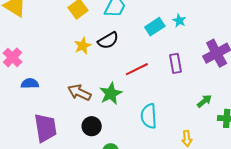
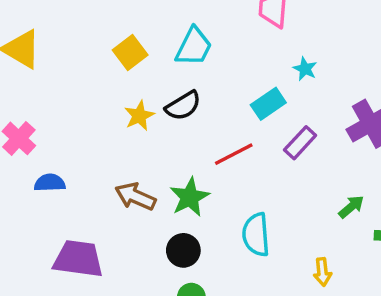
cyan rectangle: (155, 27) -> (268, 104), moved
purple rectangle: (175, 63) -> (300, 143), turned 54
black circle: (92, 126) -> (183, 250), moved
purple trapezoid: (45, 128) -> (78, 259), turned -72

